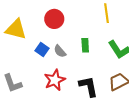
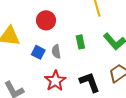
gray semicircle: (60, 51) -> (56, 51), turned 40

